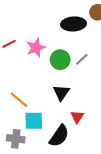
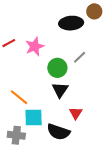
green circle: (60, 60) -> (57, 68), moved
black semicircle: (59, 136) -> (58, 132), turned 75

